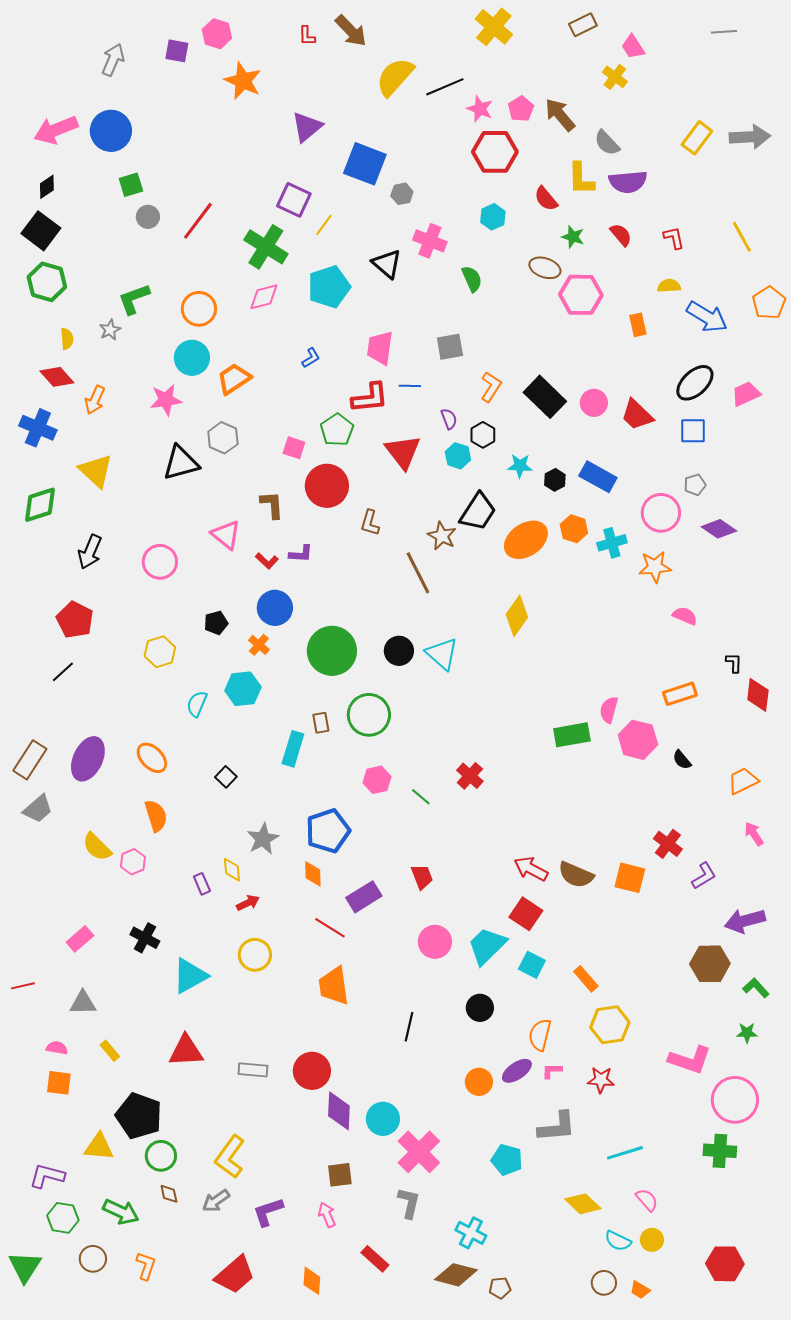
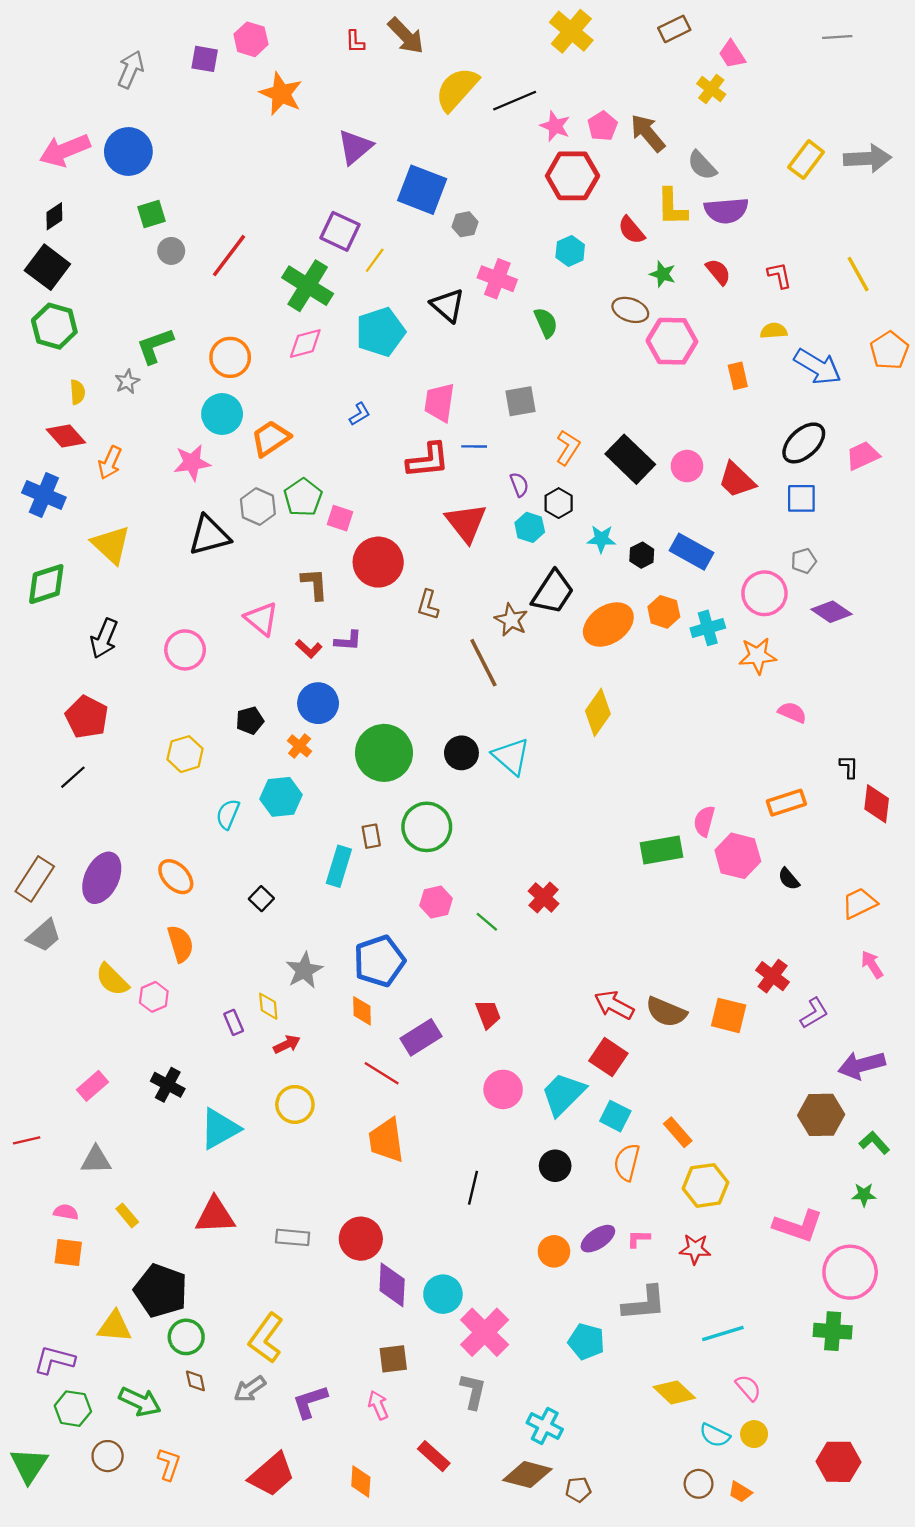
green pentagon: (337, 430) -> (303, 497), moved
orange semicircle: (540, 1035) -> (627, 1162), moved

